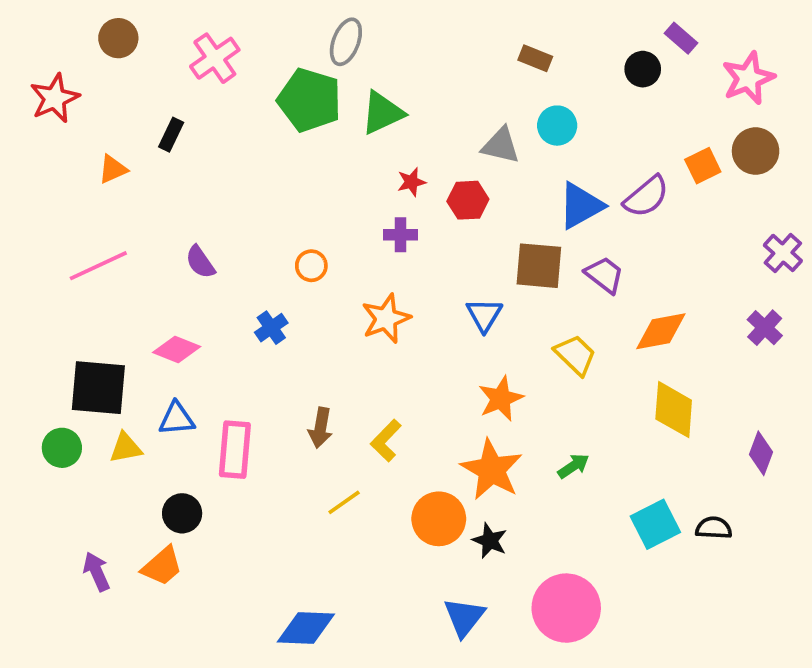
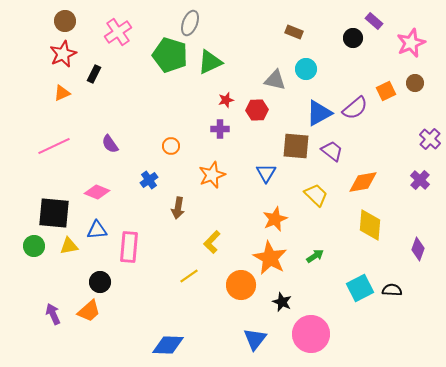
red star: (55, 98) -> (63, 54), moved
brown circle: (756, 151) -> (415, 83), size x0.7
brown arrow: (320, 428) -> (178, 208), moved
black star: (490, 541) -> (282, 302), moved

